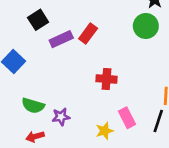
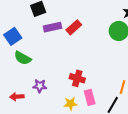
red cross: (106, 79) -> (77, 78), moved
green semicircle: (33, 106) -> (23, 58), moved

